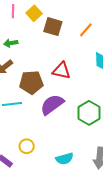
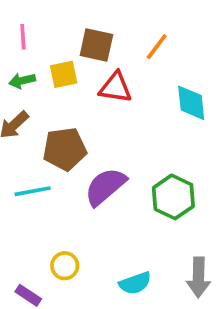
pink line: (13, 11) -> (23, 37), moved
yellow square: (34, 13) -> (64, 74), moved, turned 35
red triangle: (61, 71) -> (115, 88), moved

